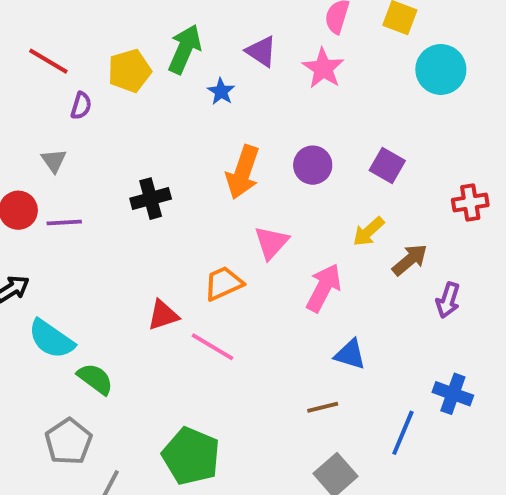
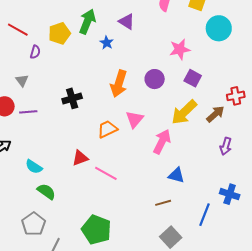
pink star: (323, 68) -> (180, 49), moved, turned 30
yellow arrow: (369, 232) -> (184, 112), size x1.6
brown arrow: (410, 260) -> (215, 114), moved
orange trapezoid: (223, 283) -> (107, 129), moved
cyan semicircle: (51, 339) -> (34, 167), moved, size x0.7

